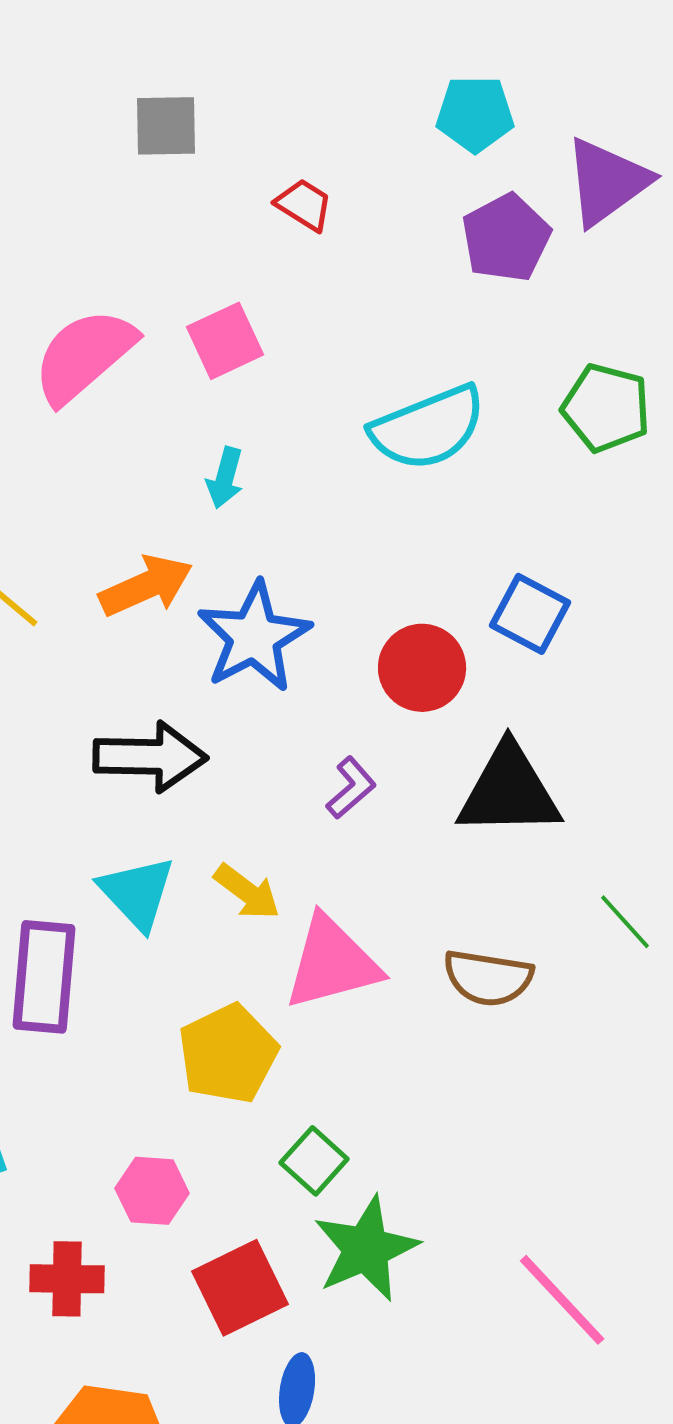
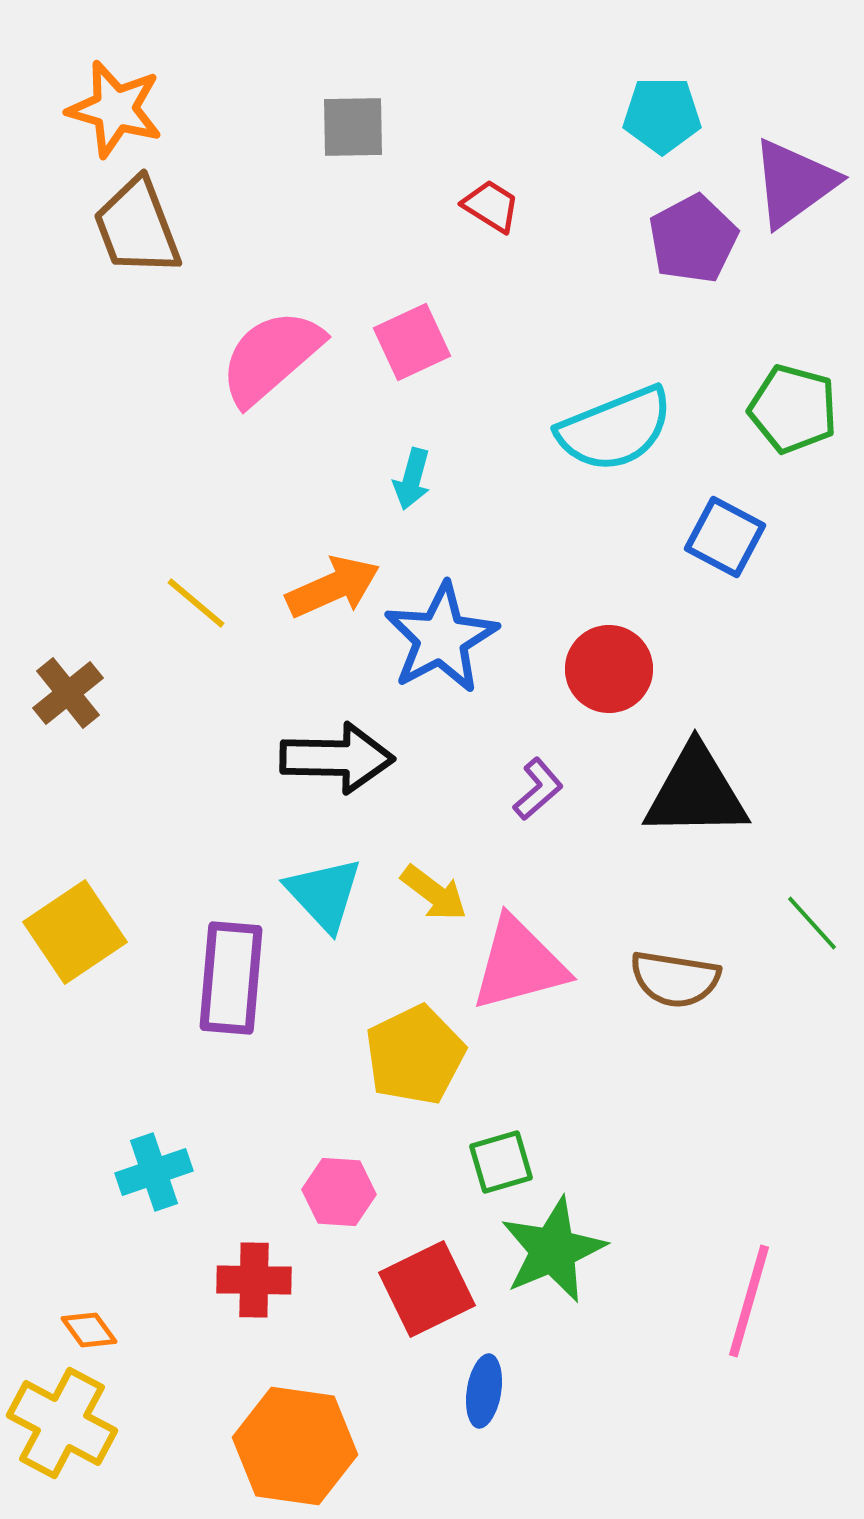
blue square: (530, 614) -> (725, 537), moved
green square: (314, 1161) -> (501, 1162), turned 32
pink line: (562, 1300) -> (749, 1301), turned 59

